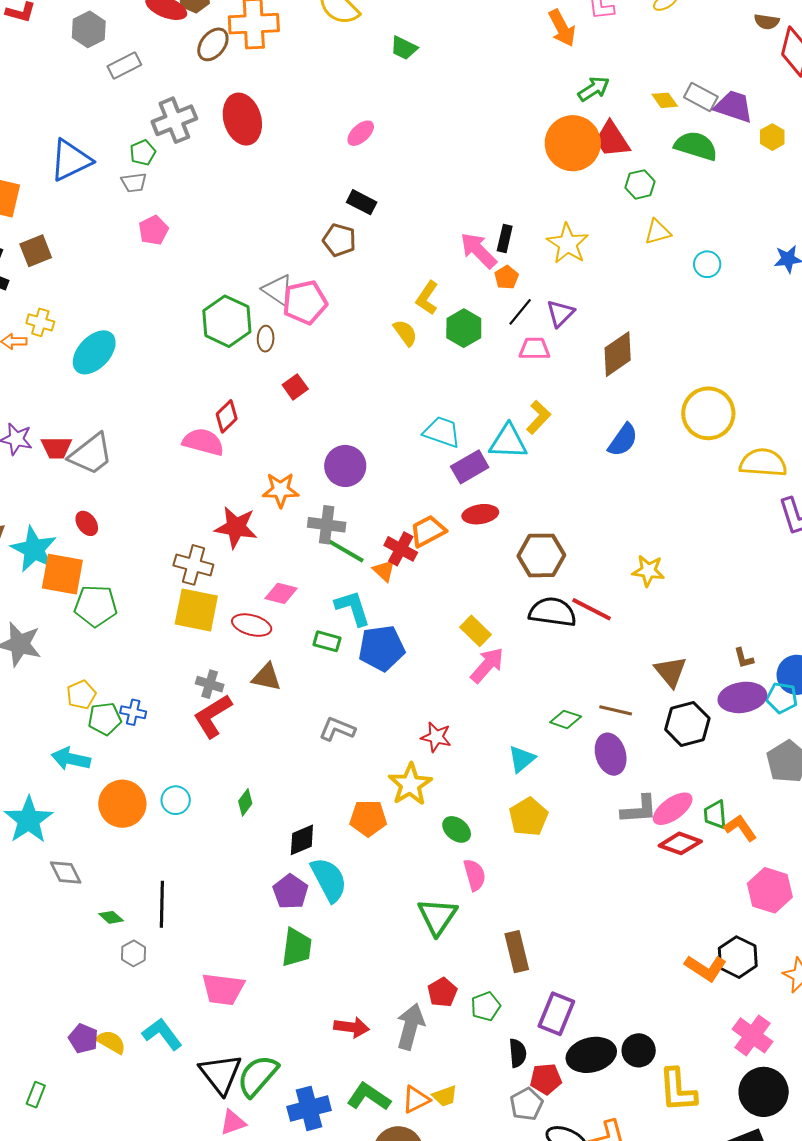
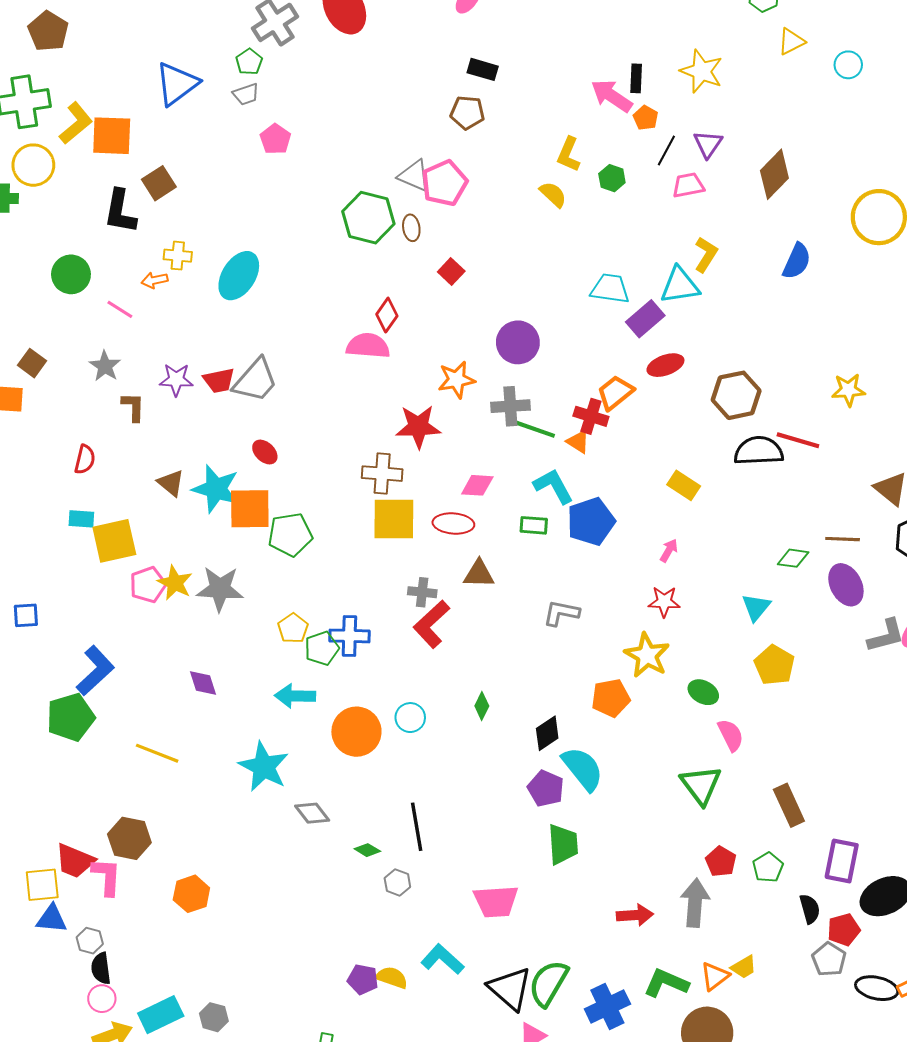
green hexagon: (464, 328) -> (612, 178), size x0.7
pink arrow: (487, 665) -> (669, 550), moved, size x0.6
blue cross: (133, 712) -> (349, 636), size x1.5

